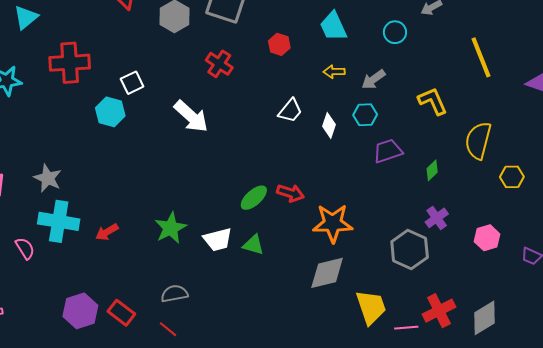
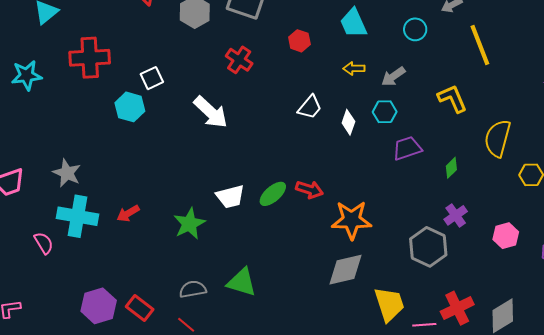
yellow line: (481, 57) -> (480, 45), moved
red arrow: (107, 232) -> (128, 213), moved
white trapezoid: (218, 239) -> (230, 197), moved
green triangle: (253, 245) -> (242, 282), moved, size x1.4

